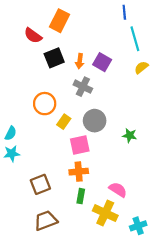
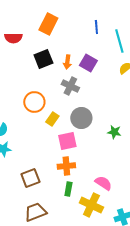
blue line: (124, 12) -> (96, 27), moved
red semicircle: (33, 36) -> (13, 38), moved, turned -36

